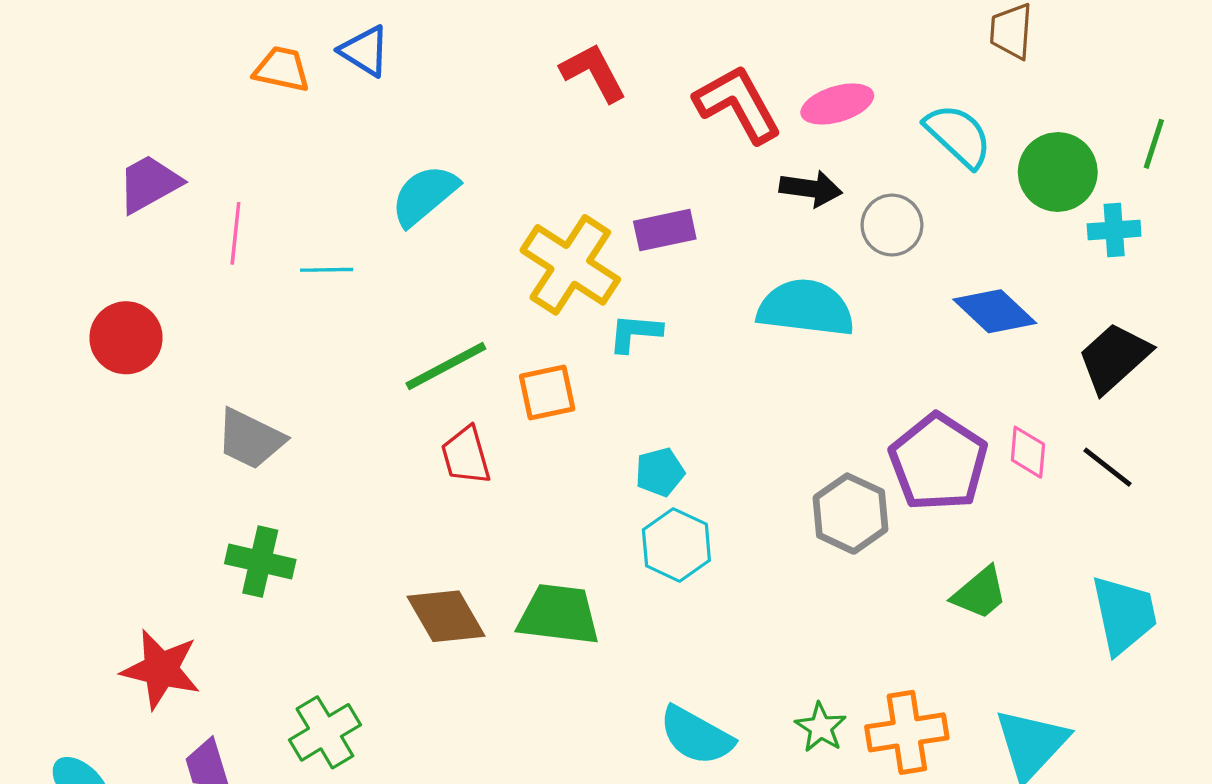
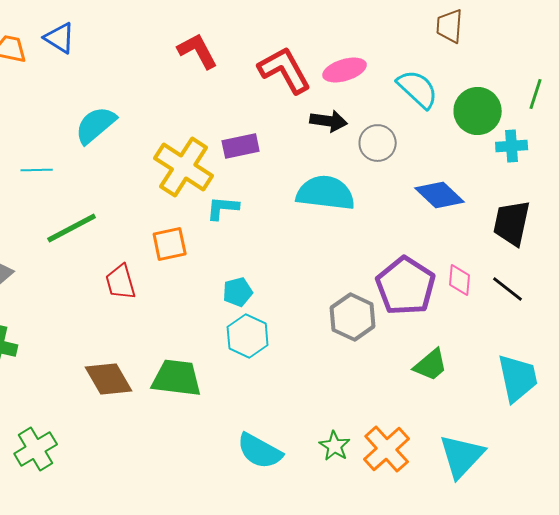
black trapezoid: (1114, 358) -> (512, 223), turned -36
green line: (446, 366) -> (72, 228), moved
orange cross: (907, 732) -> (387, 449), turned -33

